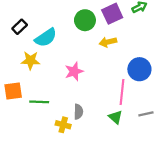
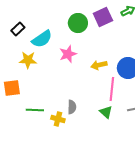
yellow arrow: (108, 42) -> (99, 65), moved
pink star: (74, 71) -> (68, 54), moved
green line: (39, 102) -> (35, 110), moved

